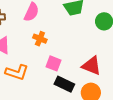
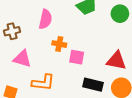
pink square: (53, 63) -> (77, 57), moved

